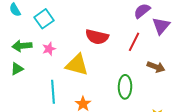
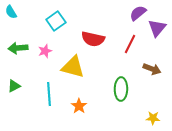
cyan square: (44, 19) -> (56, 21), moved
green triangle: (17, 69) -> (14, 86), moved

